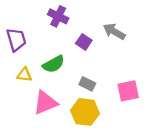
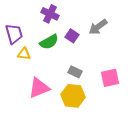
gray arrow: (114, 31) -> (98, 27), turned -66
green semicircle: (54, 64) -> (49, 42), moved
yellow triangle: (24, 75) -> (24, 54), moved

